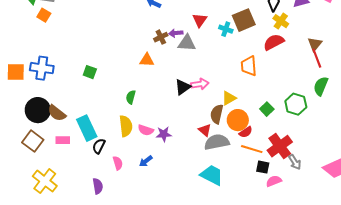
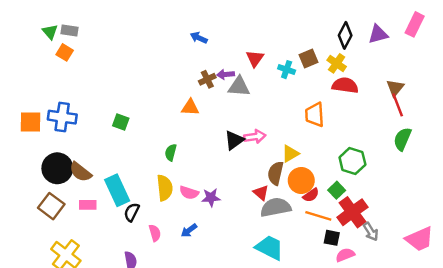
brown square: (244, 20) -> (309, 59), size x0.7
yellow cross: (281, 21) -> (337, 63), moved
red semicircle: (274, 42) -> (345, 85), turned 35
green hexagon: (296, 104) -> (352, 161), moved
green square: (267, 109) -> (337, 190), moved

